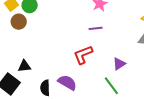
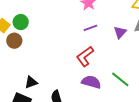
purple triangle: (119, 64) -> (120, 32), moved
purple semicircle: (67, 82) -> (91, 82), moved

